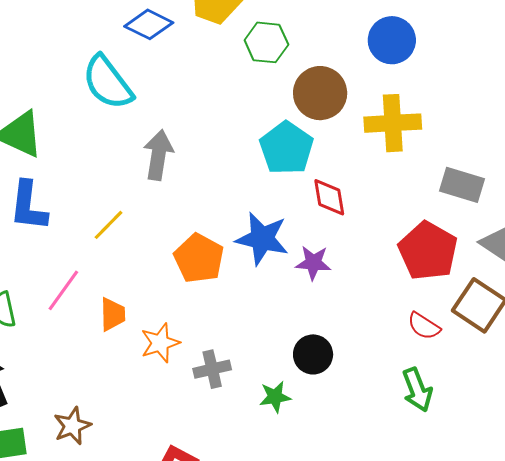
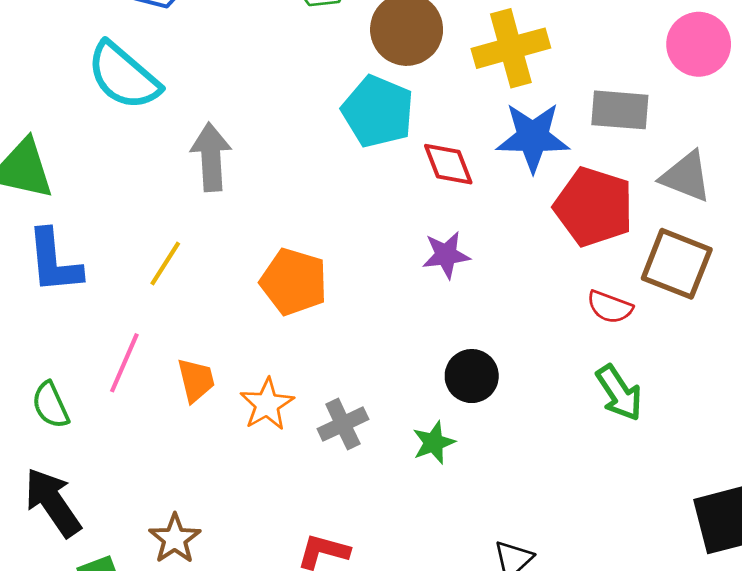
blue star: (262, 239) -> (533, 137), moved

